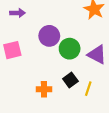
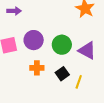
purple circle: (49, 36) -> (34, 40), moved
orange cross: (44, 89) -> (37, 68), moved

